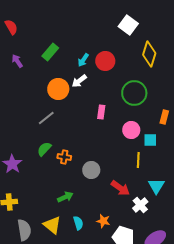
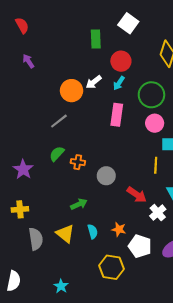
white square: (128, 25) -> (128, 23), moved
green rectangle: (50, 52) -> (96, 39), moved, turned -42
cyan arrow: (83, 60) -> (119, 83), moved
pink rectangle: (101, 112) -> (117, 115), size x1.5
pink circle: (131, 130) -> (155, 123), moved

